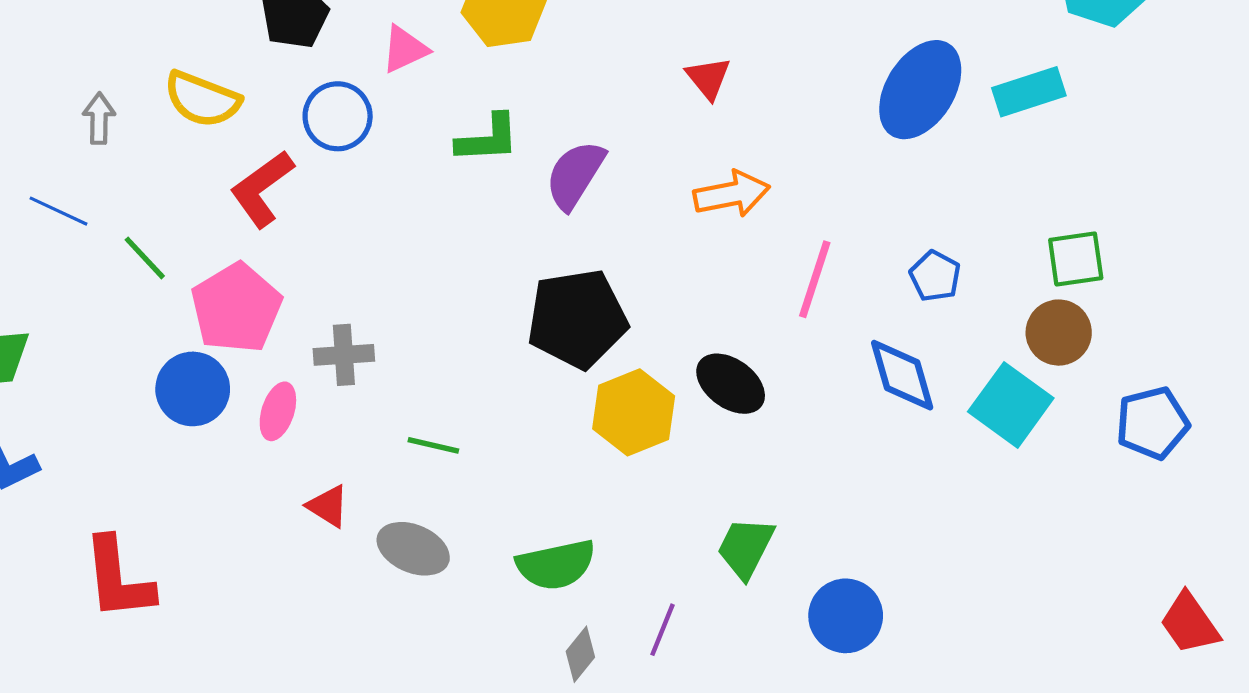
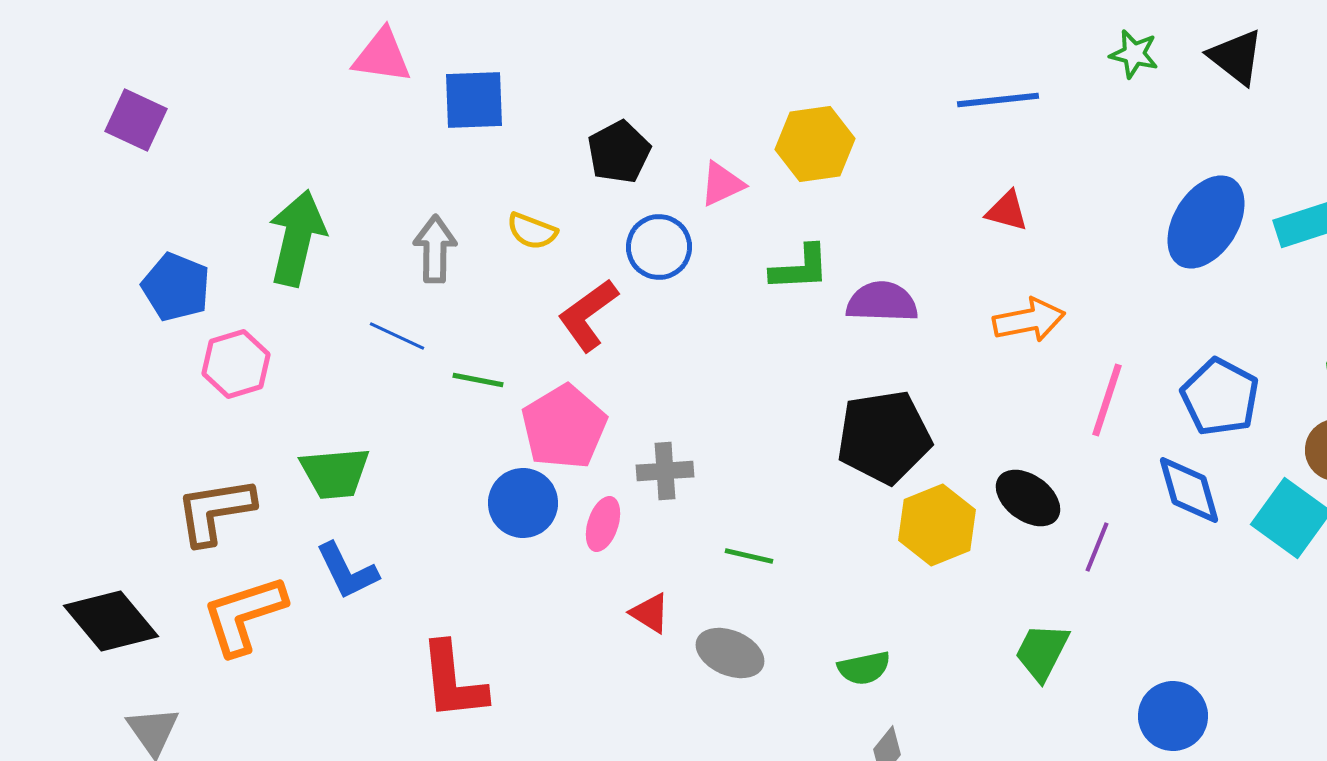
red triangle: (708, 78) -> (1007, 211), turned -36
yellow semicircle: (202, 99) -> (532, 231), size x0.7
gray arrow: (99, 118) -> (435, 249), size x1.4
purple semicircle: (575, 175) -> (882, 302), turned 60
green line: (145, 258) -> (478, 380), turned -36
blue pentagon: (935, 276) -> (1220, 397), size x1.6
green semicircle: (556, 565) -> (864, 668), size x0.7
blue circle: (846, 616) -> (1173, 716), moved
purple line: (662, 630) -> (1097, 547), moved

